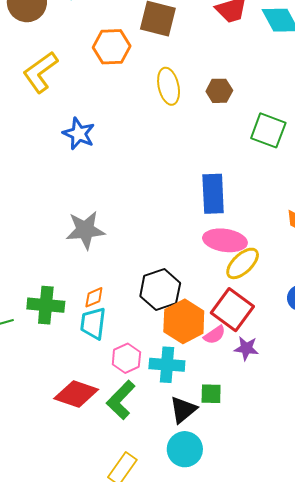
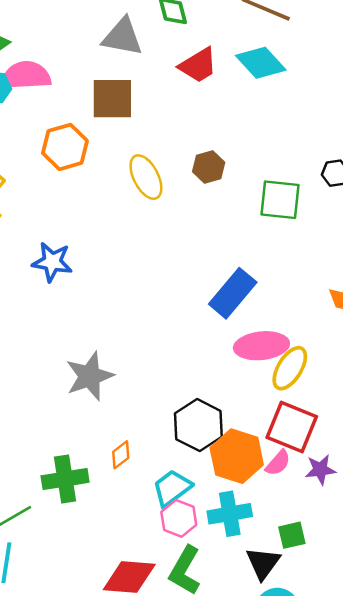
blue rectangle: (213, 194) -> (233, 293), turned 57
cyan trapezoid: (93, 323) -> (172, 488), moved, turned 60

